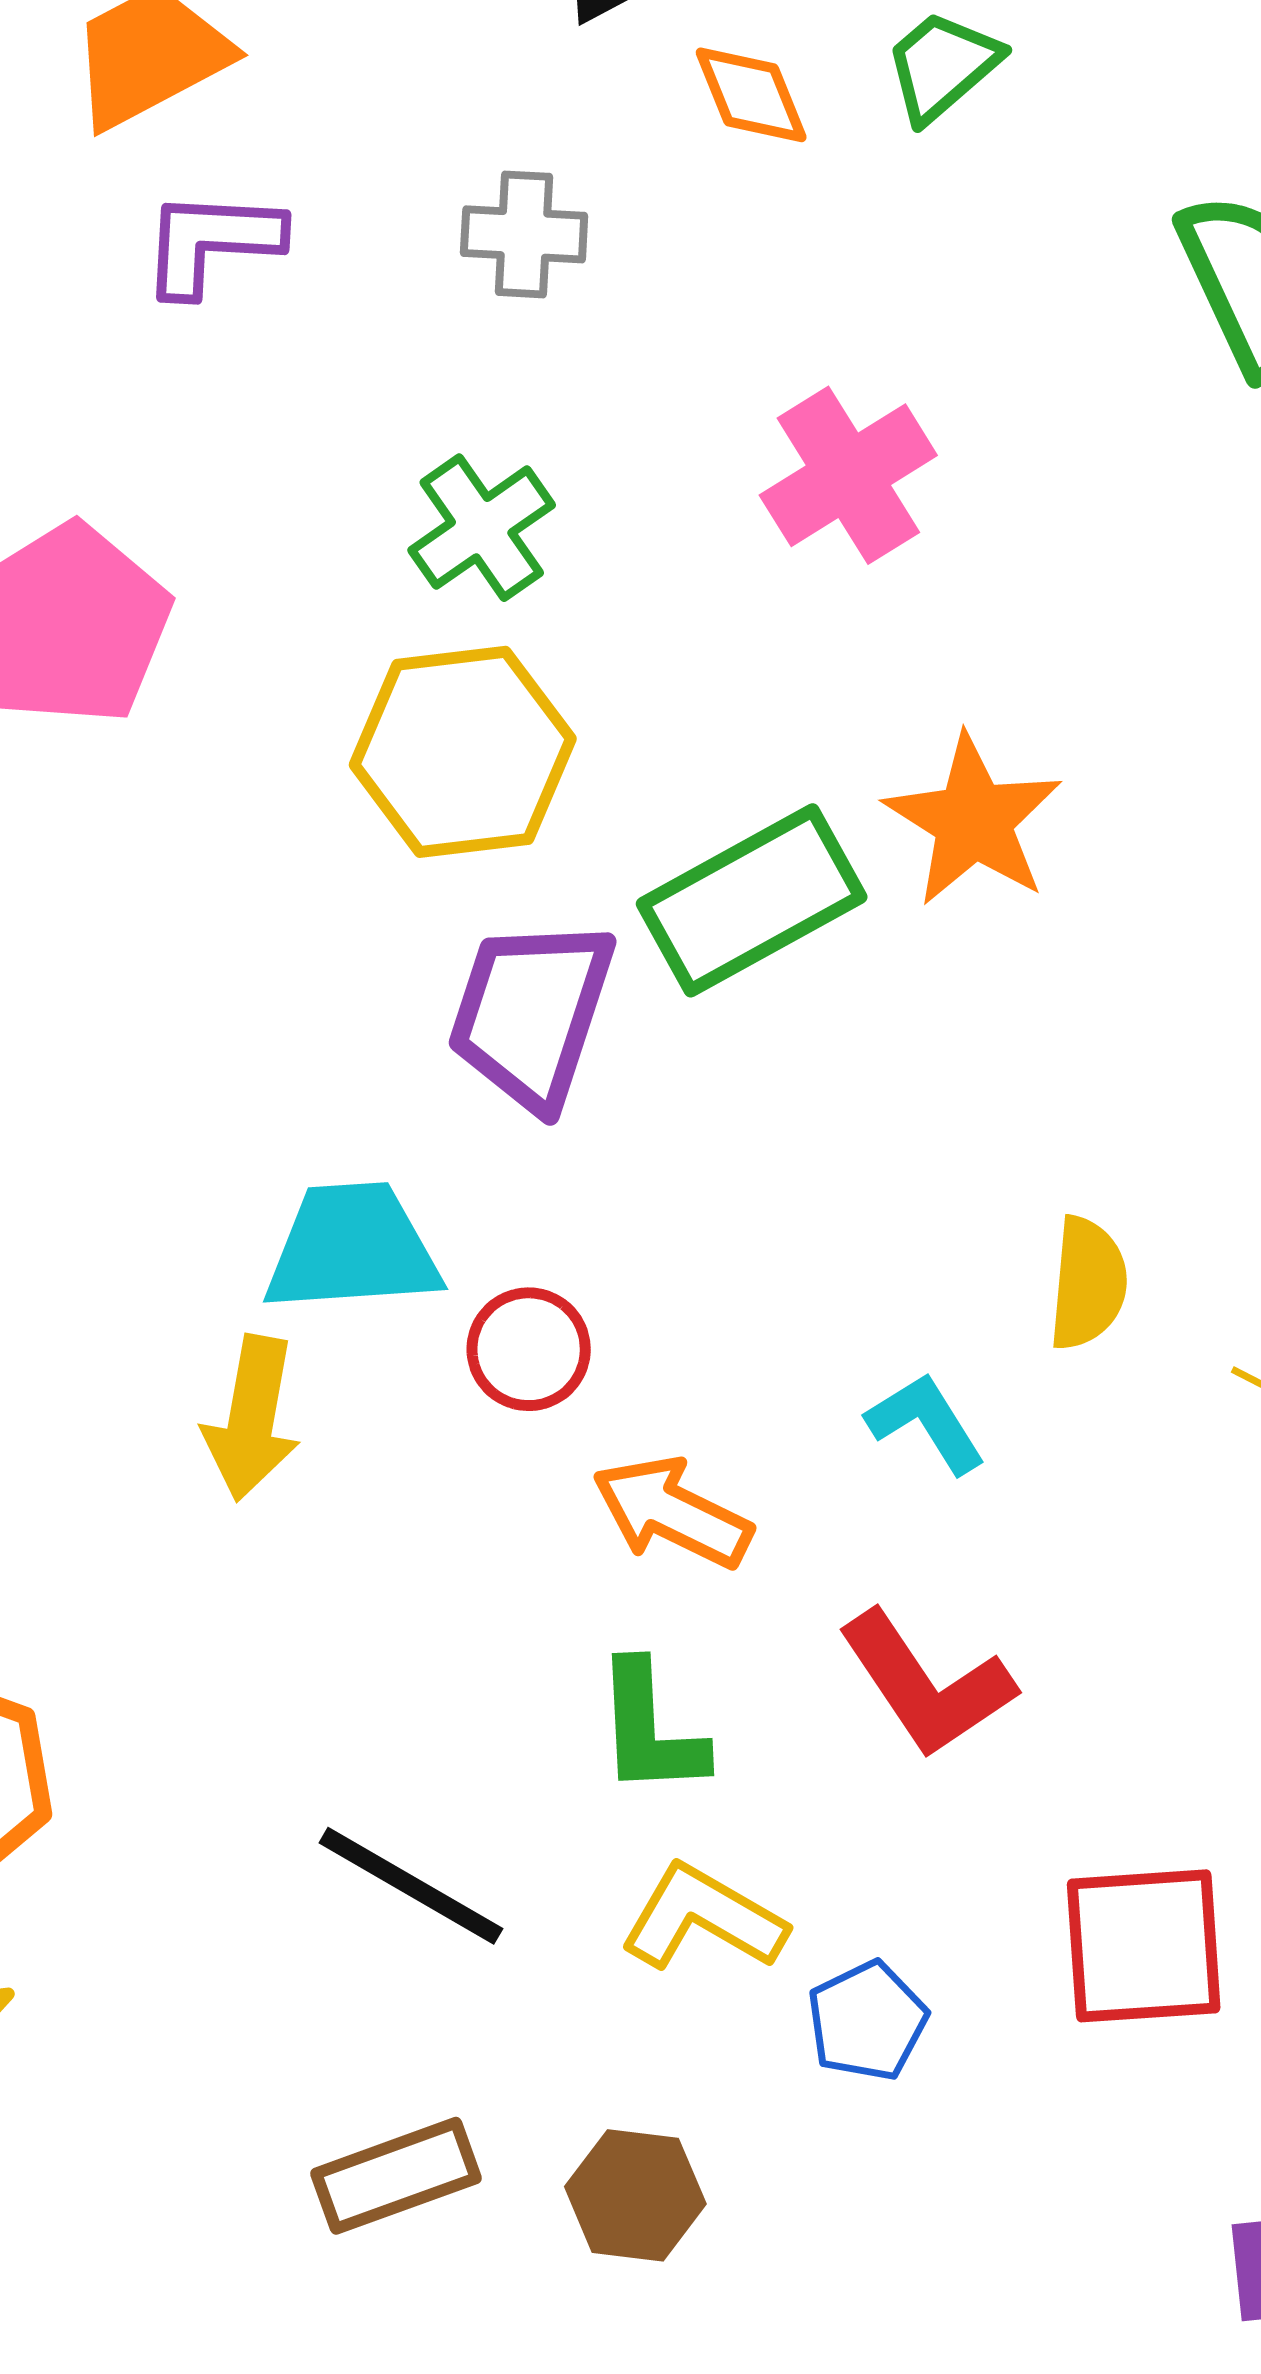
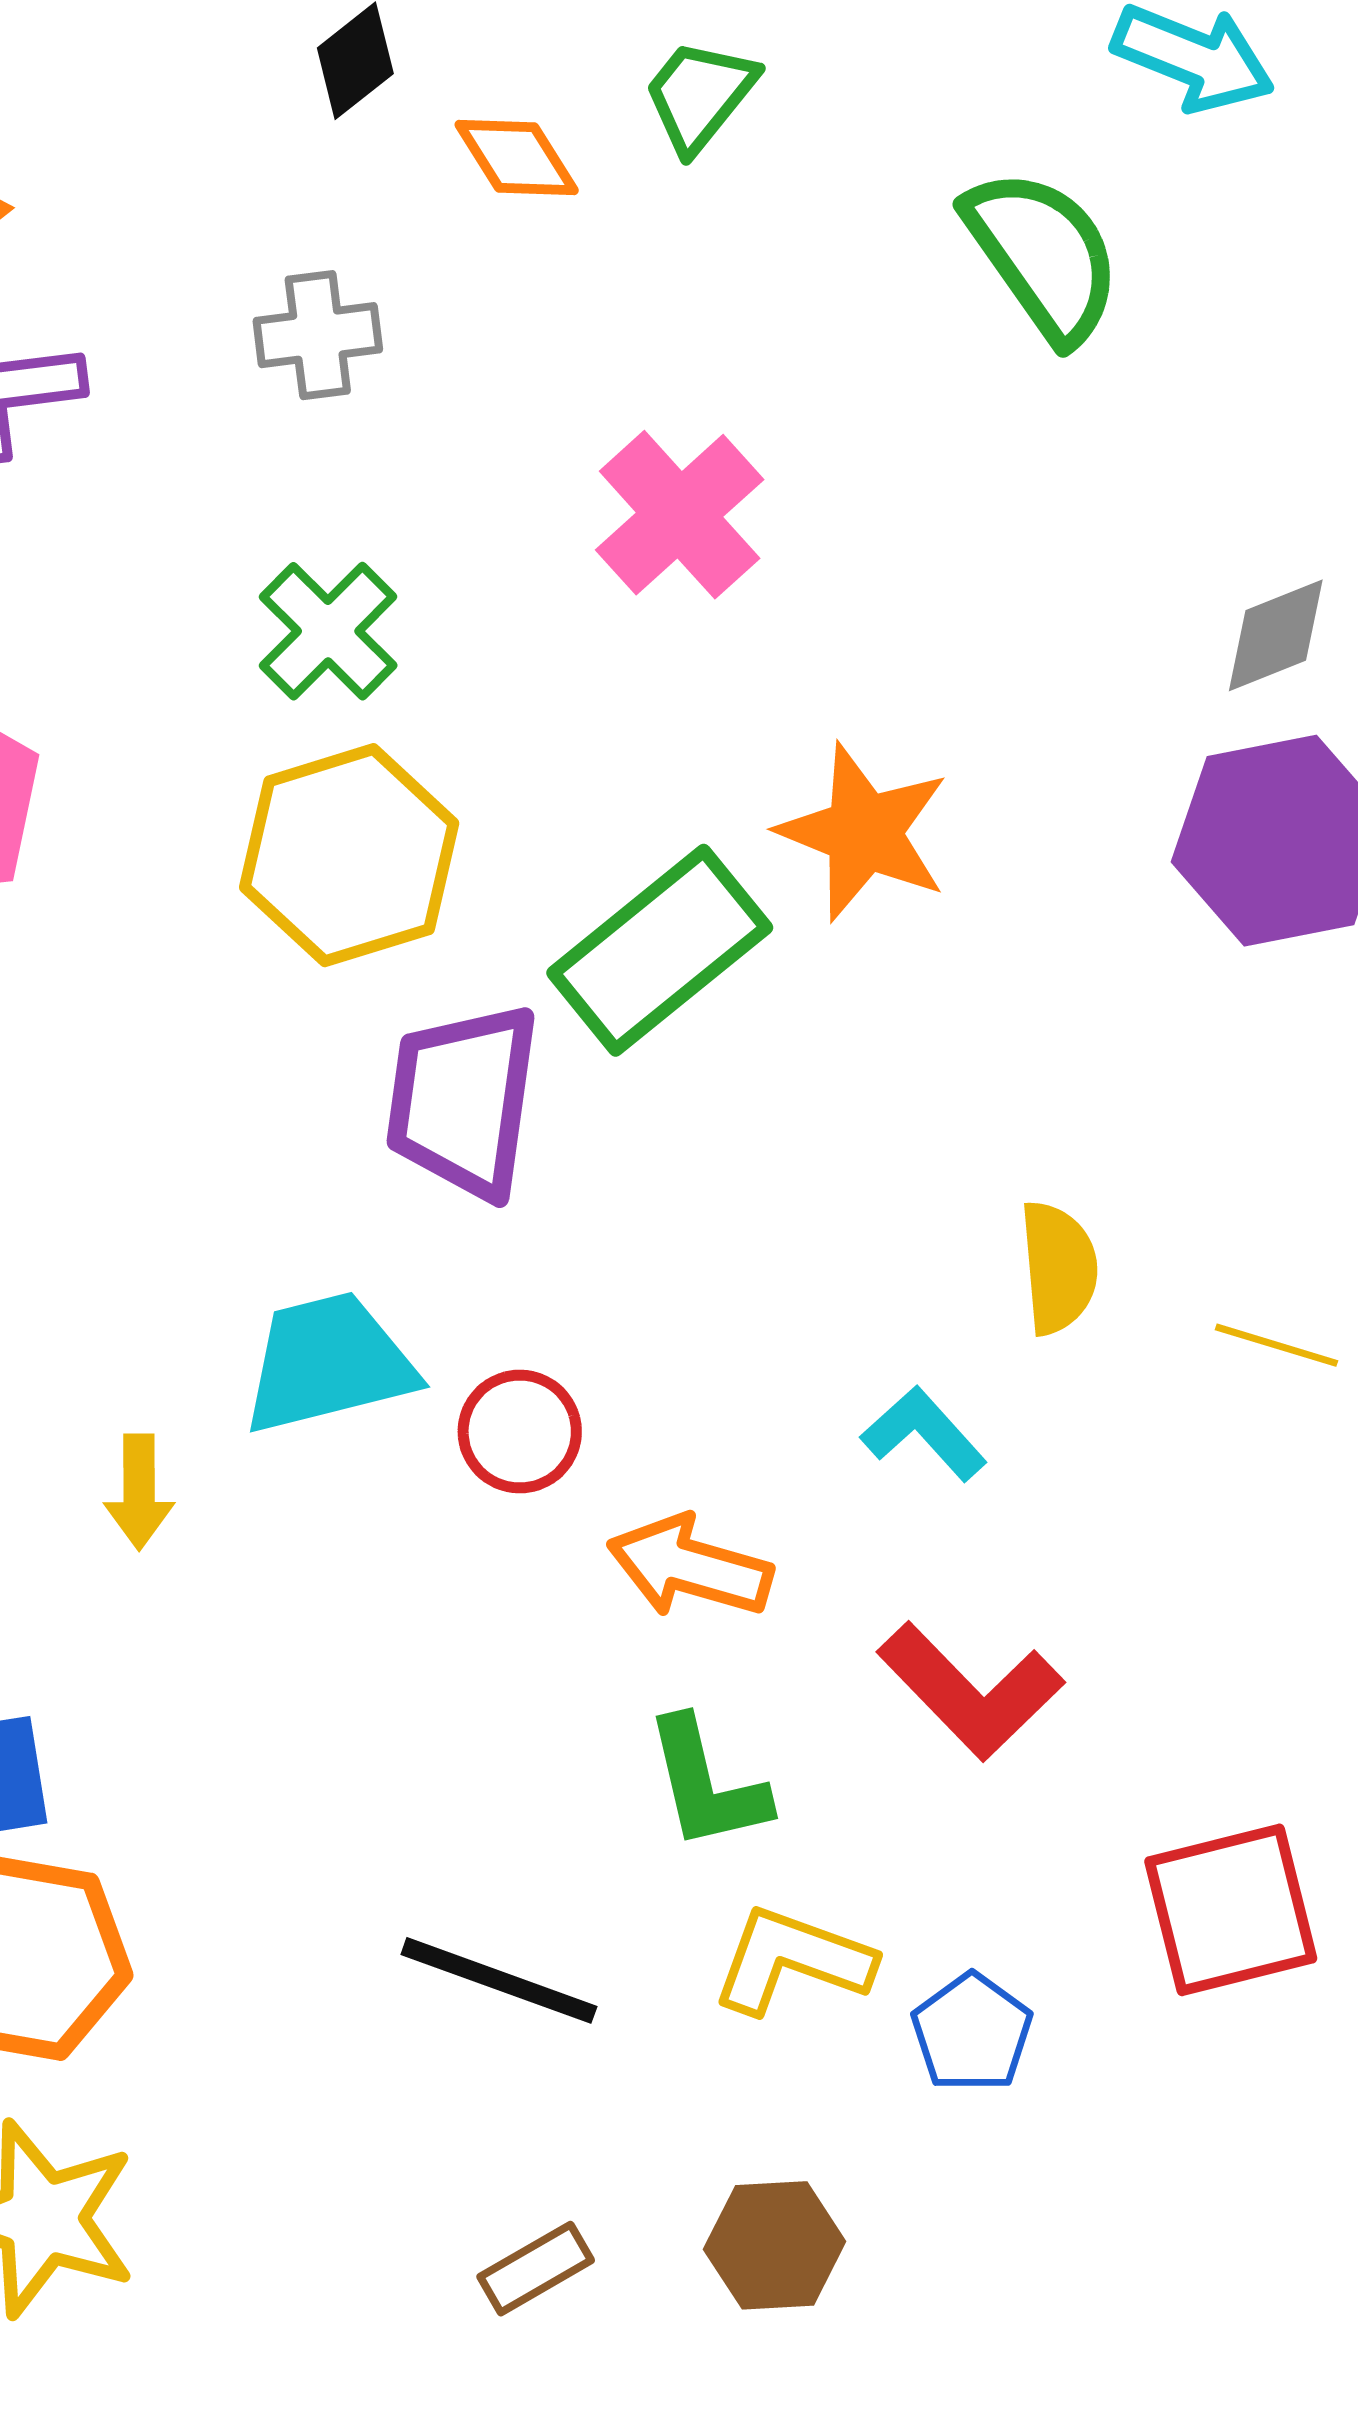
yellow arrow: (252, 1418) -> (139, 1492), moved, size x0.7
brown rectangle: (396, 2176) -> (536, 2269), size x0.7

